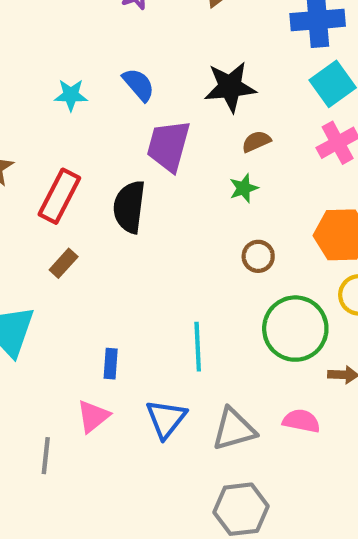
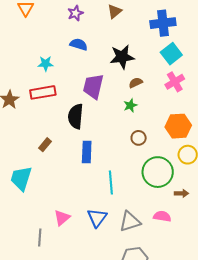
blue semicircle: (139, 85) -> (79, 44), moved, turned -30
red rectangle: (59, 196) -> (43, 92), moved, turned 55
blue rectangle: (111, 364) -> (87, 152), moved, size x1.5

